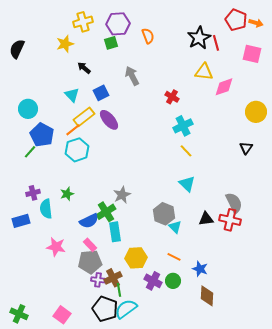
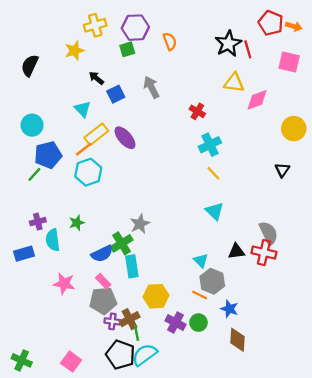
black semicircle: (17, 49) -> (30, 65), moved
blue square: (101, 93) -> (116, 94), moved
blue pentagon: (42, 135) -> (48, 155), turned 30
gray hexagon: (164, 214) -> (212, 281), moved

